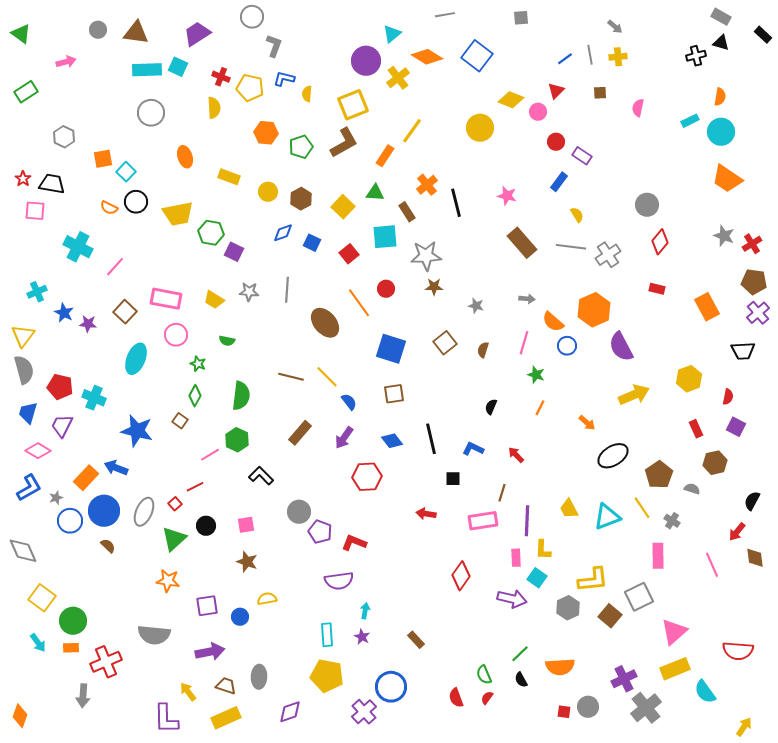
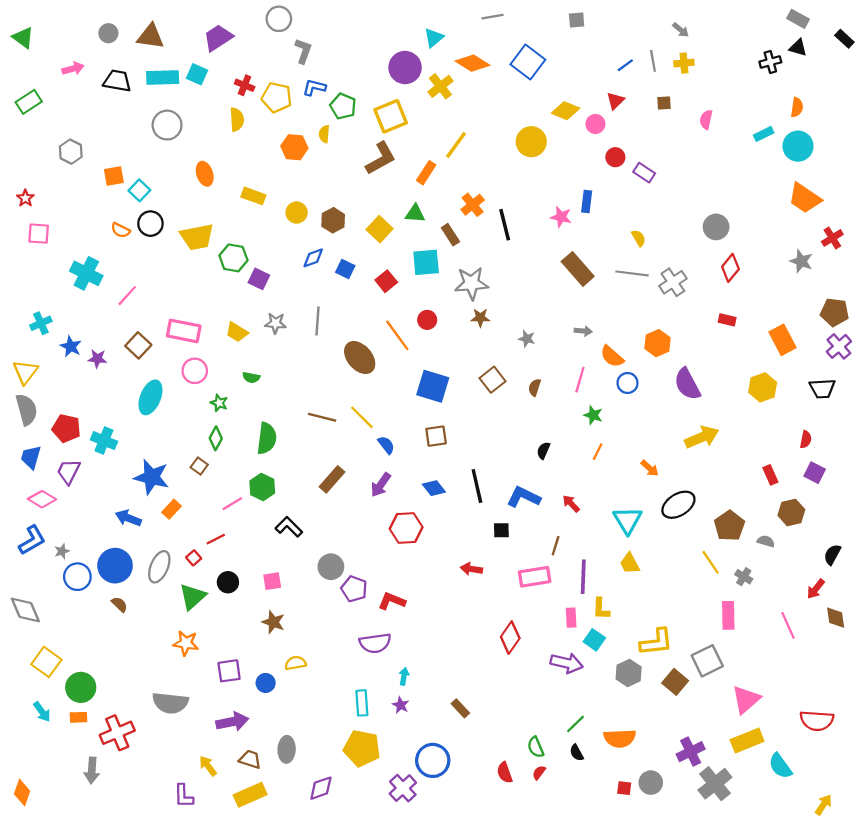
yellow semicircle: (307, 94) -> (324, 134), moved
green pentagon: (301, 147) -> (343, 106), moved, turned -30
blue rectangle: (559, 182) -> (587, 201), moved, turned -30
black trapezoid: (52, 184) -> (117, 81), moved
red cross: (752, 244) -> (832, 238), moved
orange hexagon: (594, 310) -> (657, 343), size x0.7
yellow hexagon: (689, 379) -> (763, 387), moved
blue L-shape: (473, 449) -> (523, 497), size x1.4
orange rectangle: (86, 478) -> (171, 509), moved, size x0.7
cyan triangle: (607, 517) -> (628, 520), moved, turned -40
purple L-shape: (166, 719) -> (184, 796), size x0.7

